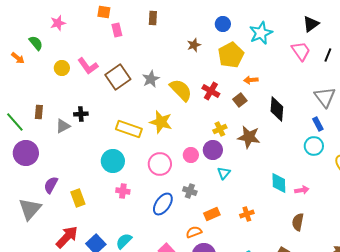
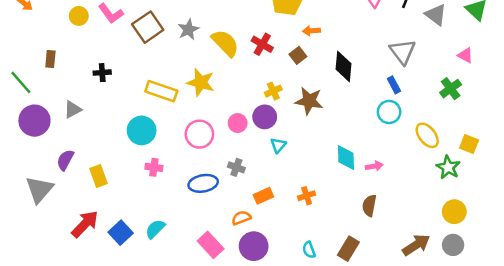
brown rectangle: (39, 112) -> (50, 59), moved
gray triangle: (63, 126) -> (73, 109), moved
blue ellipse: (163, 204) -> (203, 183), turned 45

